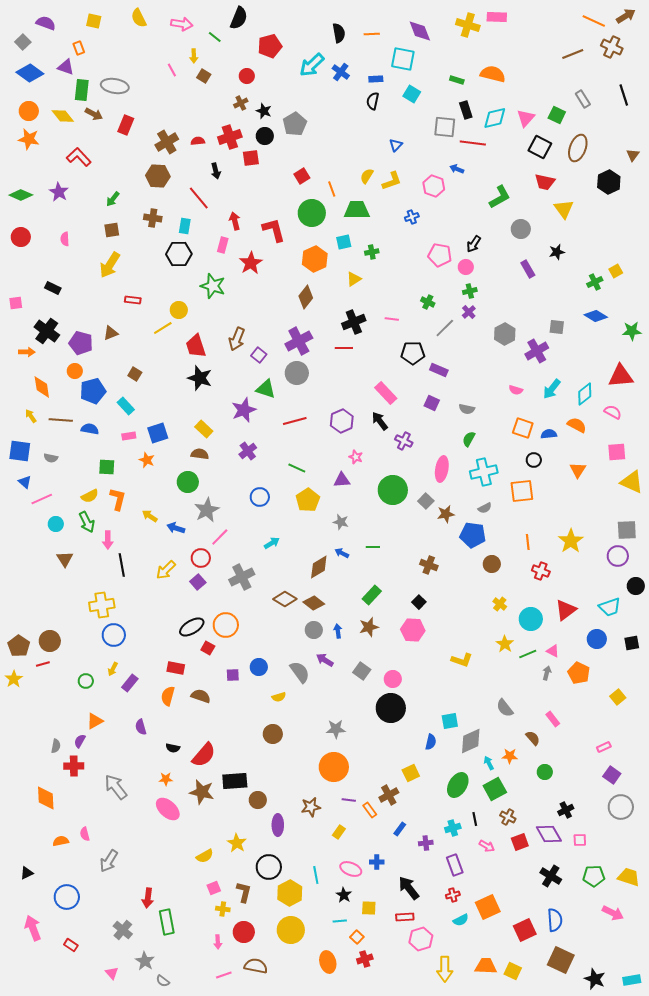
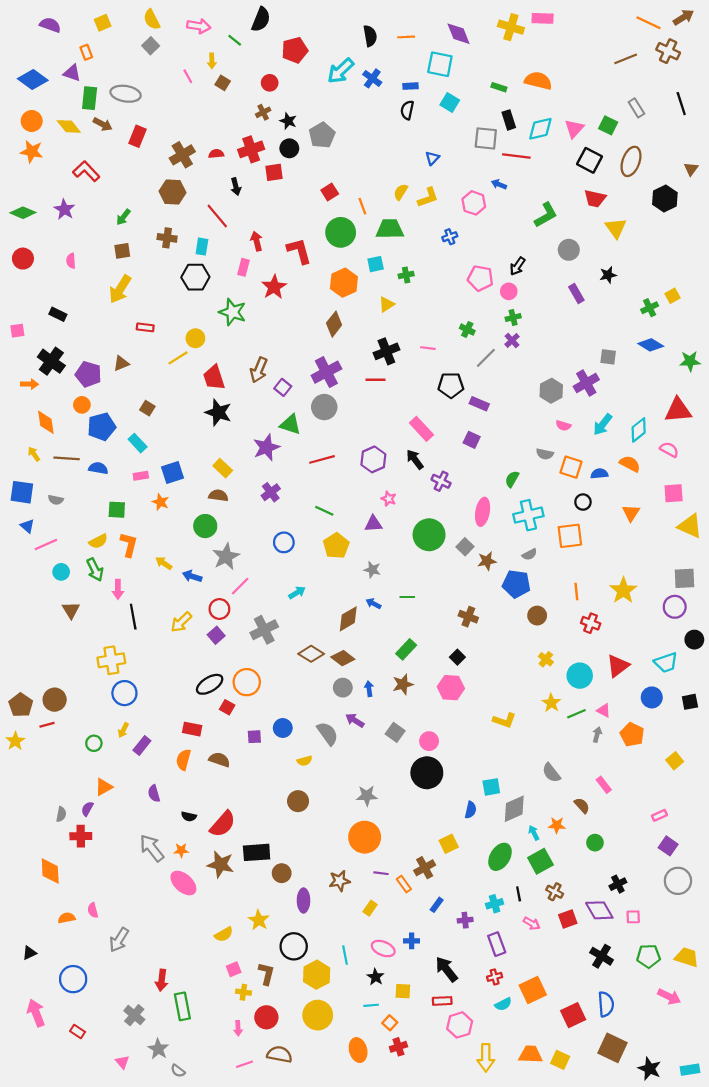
yellow square: (94, 21) -> (103, 23), turned -35
gray square: (23, 42) -> (151, 46), moved
gray hexagon: (505, 334) -> (551, 391), moved
gray semicircle: (467, 409) -> (545, 454), moved
gray arrow: (116, 787) -> (152, 848), moved

